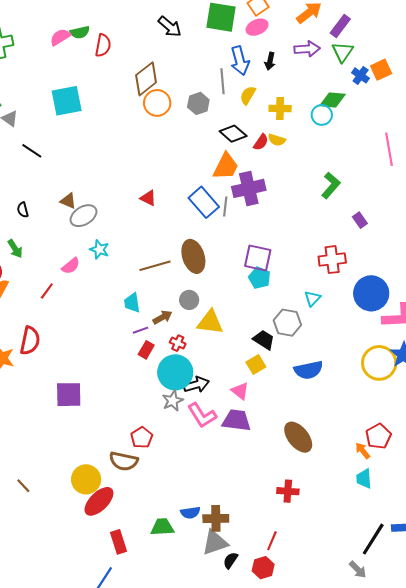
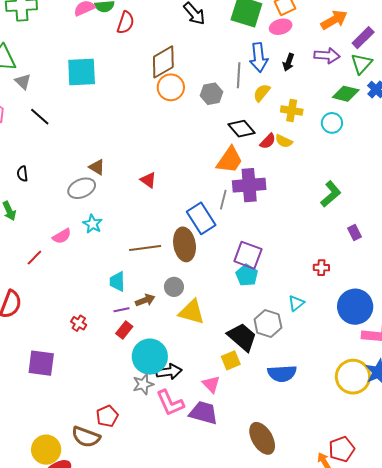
green diamond: (333, 100) -> (346, 94), moved
brown triangle: (68, 201) -> (97, 167), moved
blue rectangle: (204, 202) -> (201, 218), moved
red cross: (332, 260) -> (321, 268), size x0.6
black trapezoid: (264, 340) -> (242, 337), size x1.4
red cross: (178, 343) -> (79, 323), moved

